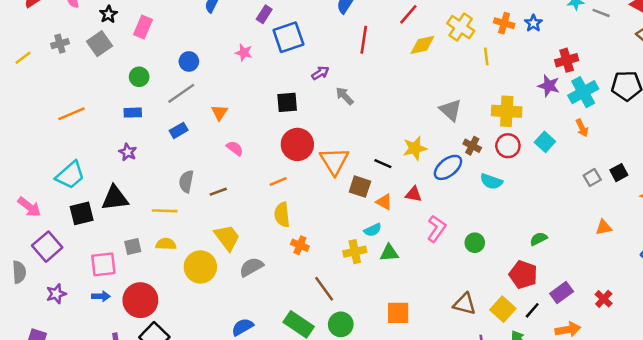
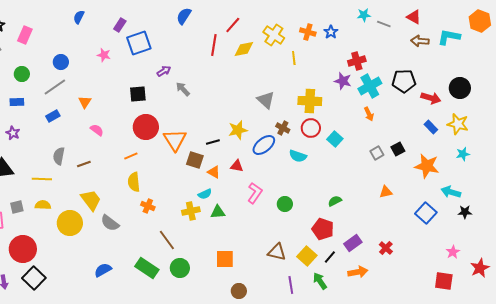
red line: (364, 40) -> (214, 45), moved
cyan square: (545, 142) -> (335, 139), moved
black line: (383, 164) -> (213, 142), turned -40
gray semicircle: (251, 267) -> (110, 223), turned -114

